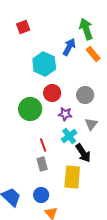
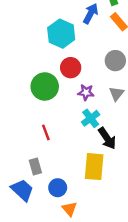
gray circle: (85, 95) -> (115, 61), moved
gray triangle: (91, 124) -> (117, 94), moved
red line: (43, 145) -> (46, 132), moved
gray rectangle: (42, 164) -> (35, 167), moved

